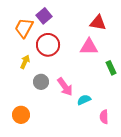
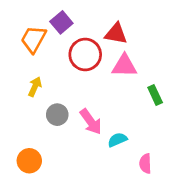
red triangle: (98, 23) -> (116, 34), moved
red circle: (48, 45) -> (85, 55), moved

